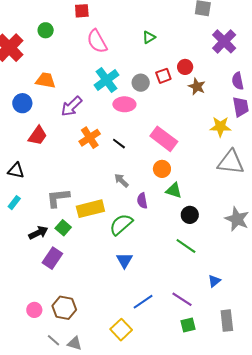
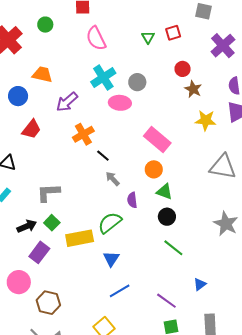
green triangle: (149, 37) -> (148, 37), turned -32
red square: (163, 76) -> (173, 33), moved
yellow star: (220, 127) -> (206, 120), moved
black line: (119, 144) -> (103, 156), moved
yellow rectangle: (90, 209) -> (80, 238), moved
black circle: (190, 215) -> (167, 217), moved
blue line: (143, 302) -> (120, 291), moved
pink circle: (34, 310) -> (19, 282), moved, size x1.5

